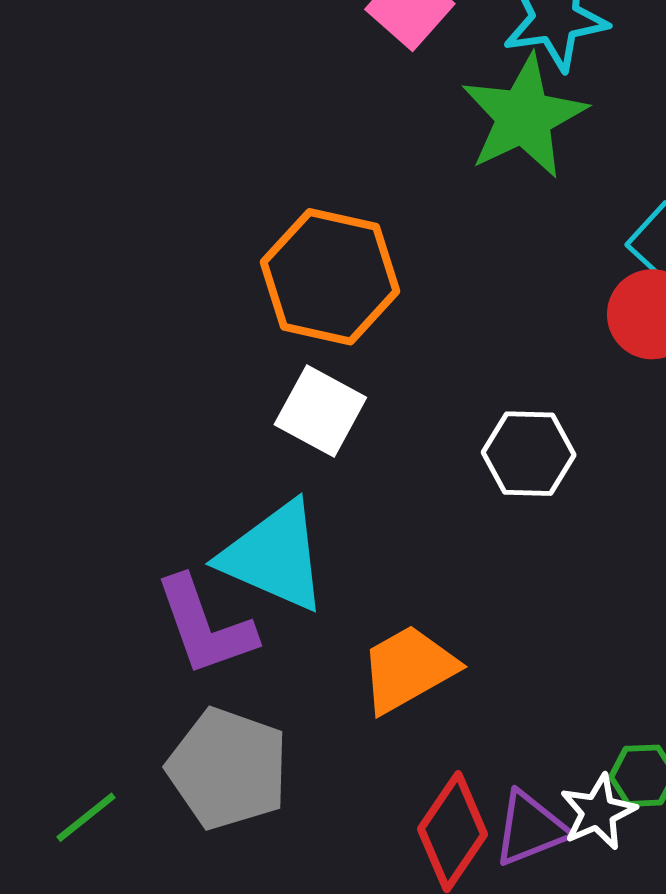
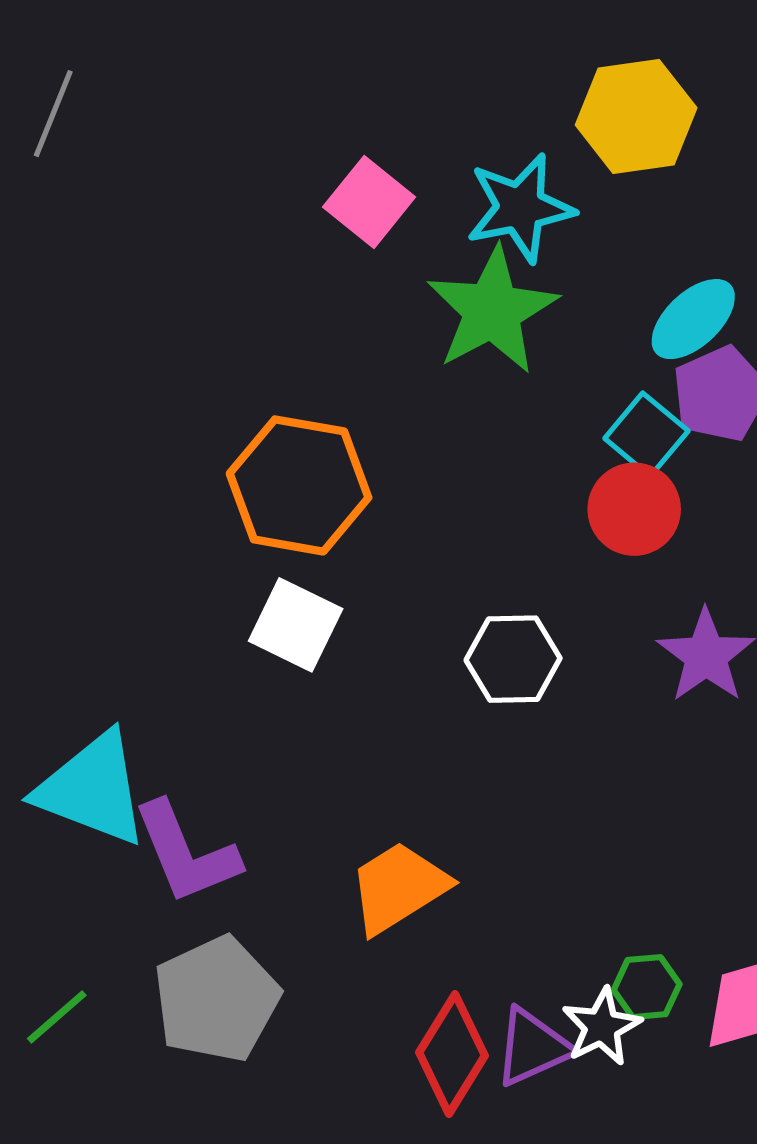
cyan triangle: (274, 556) -> (92, 789), moved
gray pentagon: (228, 769) -> (216, 999), turned 30
green line: (86, 817) -> (57, 1017), moved

